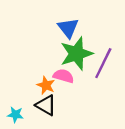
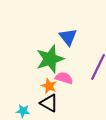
green star: (76, 54) -> (50, 59), moved

